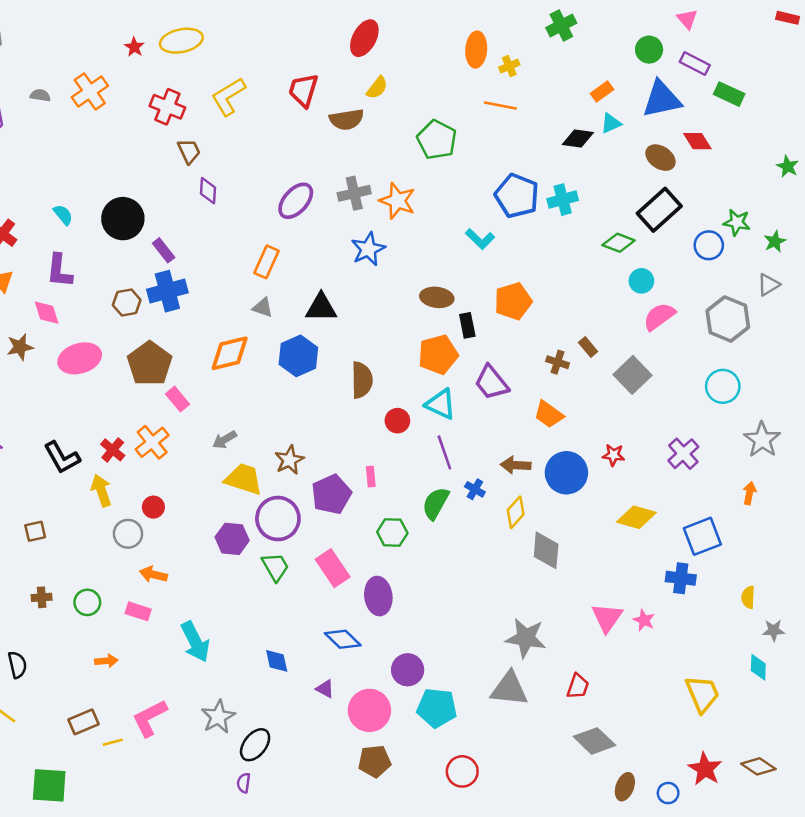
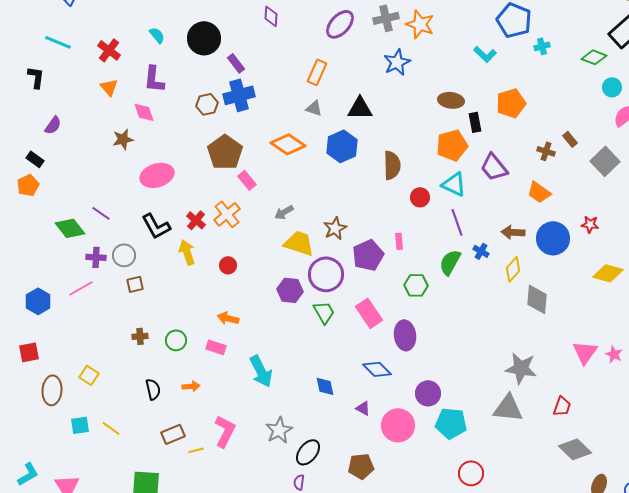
cyan cross: (563, 200) -> (542, 46), moved, size x0.7
orange diamond: (230, 353) -> (288, 144), turned 48
pink ellipse: (80, 358) -> (157, 175), moved
gray circle: (128, 534) -> (124, 255), moved
black semicircle: (17, 665) -> (153, 389), moved
pink L-shape: (150, 718) -> (225, 431), turned 144
brown pentagon: (375, 761) -> (361, 466), moved

